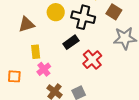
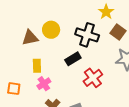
yellow circle: (56, 12) -> (51, 30), moved

